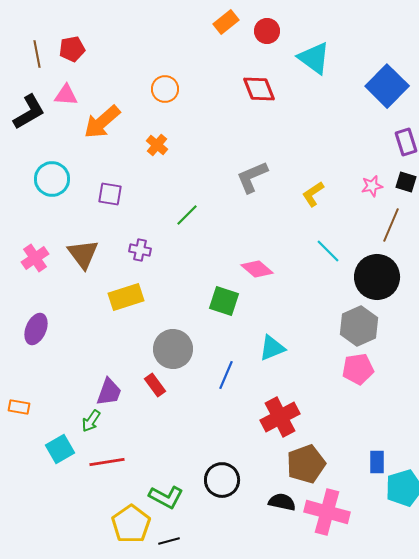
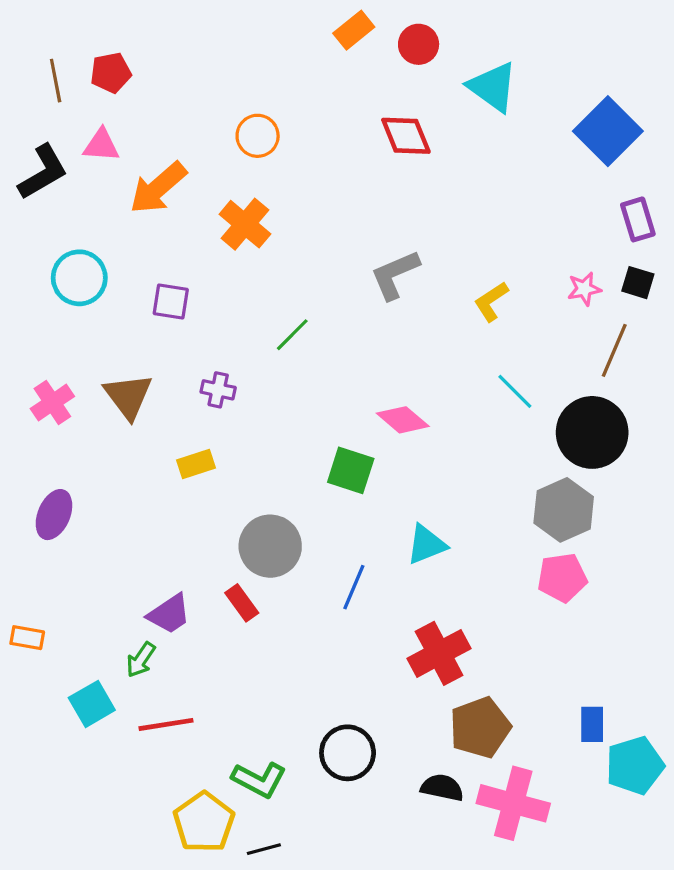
orange cross: (157, 145) -> (245, 224), size x1.5
yellow rectangle: (126, 297) -> (196, 464), size x0.7
purple trapezoid: (109, 392) -> (169, 614), turned 36

